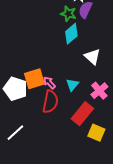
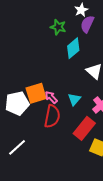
green star: (68, 14) -> (58, 27), moved
white pentagon: (15, 89) -> (17, 103), turned -30

